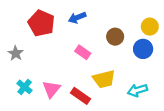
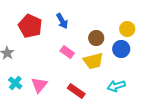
blue arrow: (77, 18) -> (62, 21), turned -98
yellow trapezoid: (104, 79) -> (93, 61), moved
red rectangle: (80, 96) -> (76, 91), moved

